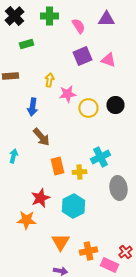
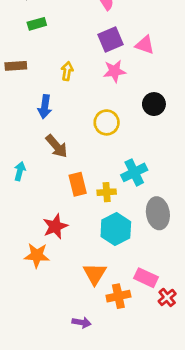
pink star: (67, 94) -> (114, 71), moved
yellow circle: (88, 108) -> (107, 122), moved
cyan hexagon: (73, 206) -> (116, 229), moved
orange triangle: (60, 242) -> (95, 274), moved
pink rectangle: (109, 265) -> (146, 278), moved

